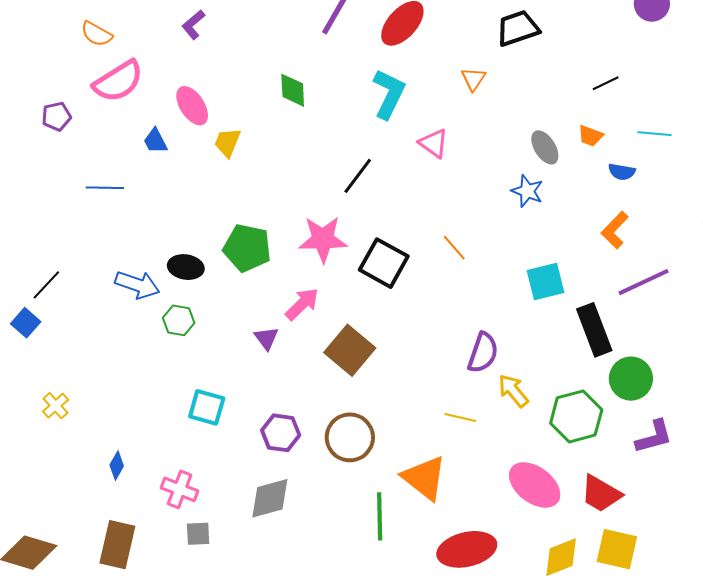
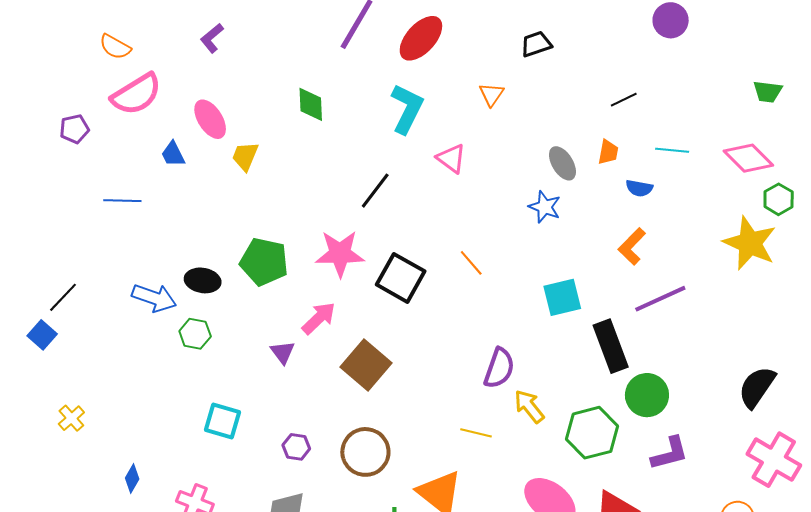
black trapezoid: (518, 28) -> (536, 44), size x0.7
orange trapezoid: (590, 136) -> (608, 152), turned -100
purple hexagon: (281, 433) -> (296, 447), size x0.7

